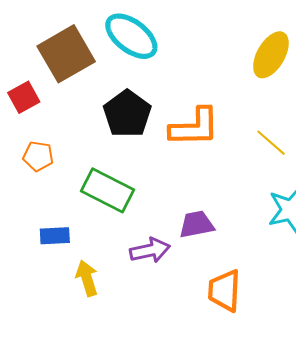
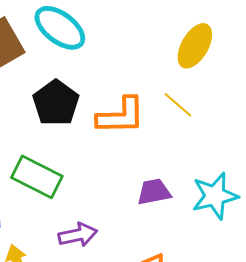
yellow line: (271, 143) -> (178, 105), moved
purple trapezoid: (196, 224) -> (154, 192), moved

